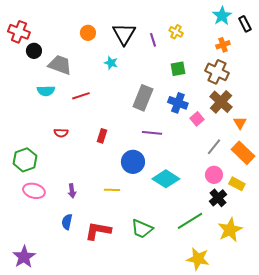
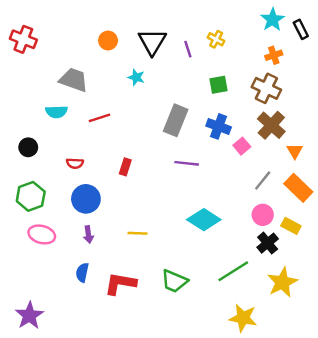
black circle: (34, 51) -> (28, 147), moved
blue circle: (133, 162) -> (86, 199), moved

